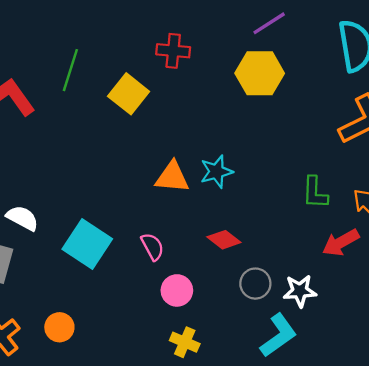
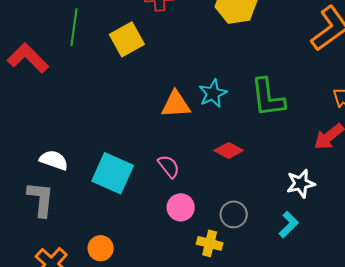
yellow square: (129, 94) -> (127, 39), turned 32
green L-shape: (315, 193) -> (268, 98), moved, size x1.4
gray circle: (255, 284) -> (234, 214), moved
pink circle: (177, 290) -> (181, 207), moved
cyan L-shape: (278, 335) -> (289, 225), size x0.7

